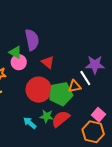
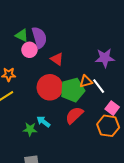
green triangle: (15, 52) -> (22, 35), moved
pink circle: (19, 62) -> (29, 50), moved
white line: (85, 78) -> (99, 86), moved
green star: (47, 116) -> (30, 129), moved

